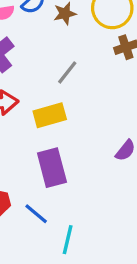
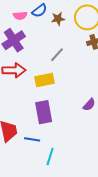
blue line: (36, 214) -> (32, 139), turned -35

